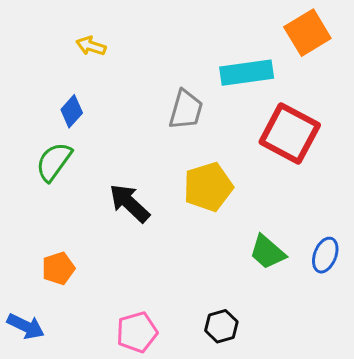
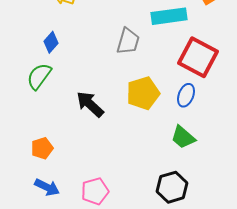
blue ellipse: (325, 255) -> (186, 95), moved
blue arrow: (26, 326) -> (47, 187), moved
black hexagon: (221, 326) -> (172, 187), moved, size x1.4

